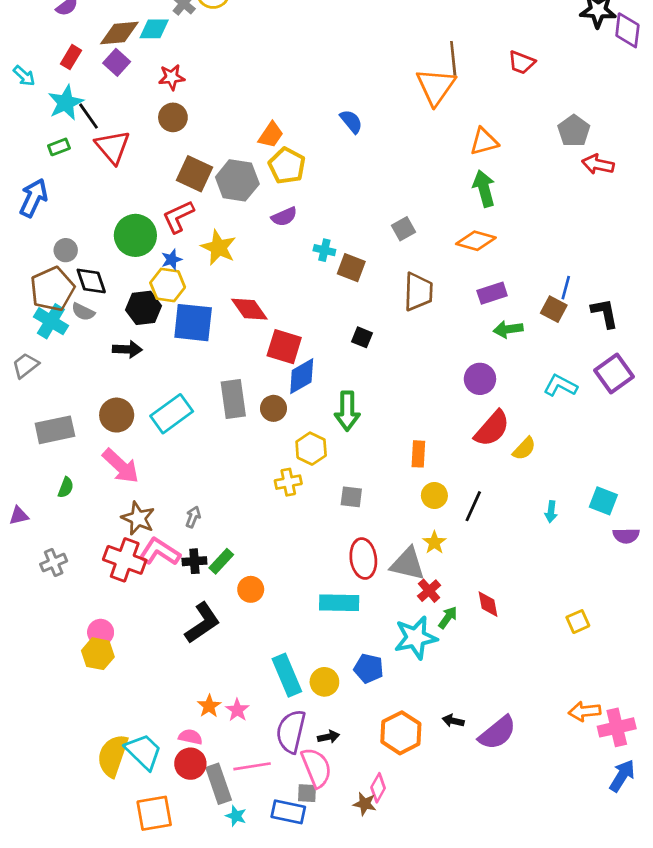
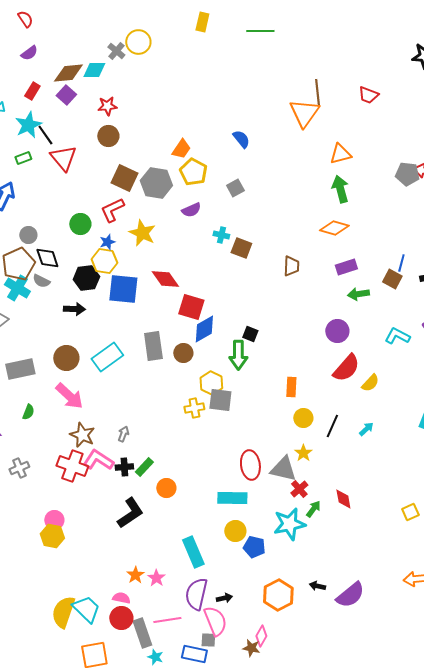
gray pentagon: (574, 131) -> (407, 174), moved, turned -30
gray square: (404, 229) -> (235, 188), moved
green circle: (135, 235) -> (80, 224), size x0.7
brown trapezoid: (418, 292) -> (291, 266), size x0.7
black square: (362, 337) -> (250, 334), moved
gray square: (351, 497) -> (220, 400), moved, size x1.4
cyan arrow: (551, 512) -> (366, 429), moved, turned -140
yellow circle: (324, 682) -> (235, 531), moved

